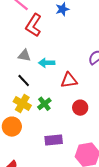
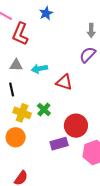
red triangle: (69, 80) -> (64, 82), turned 36
black line: (24, 81) -> (12, 89), moved, turned 40
red circle: (80, 108) -> (76, 126), moved, size x1.5

